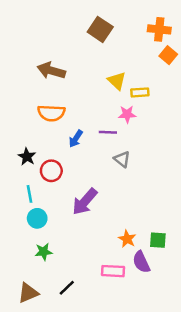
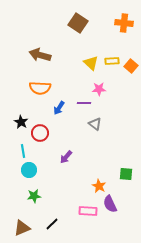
orange square: (168, 55) -> (131, 66), moved
yellow rectangle: (140, 92) -> (112, 61), moved
purple arrow: (85, 202) -> (66, 157), size x0.6
green square: (158, 240) -> (126, 174), moved

